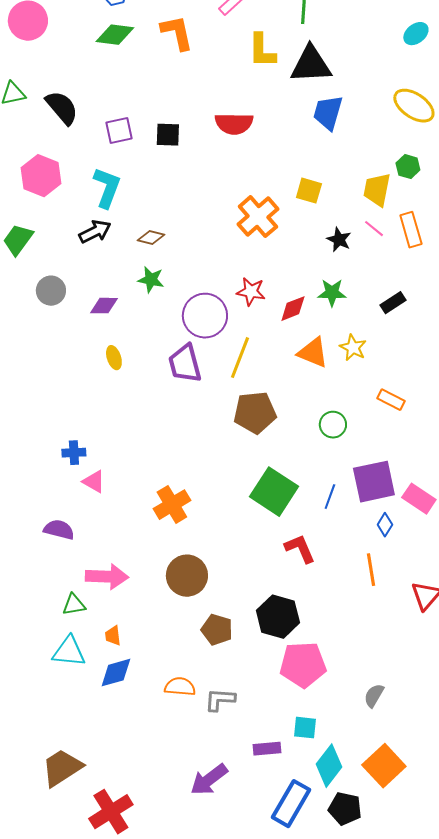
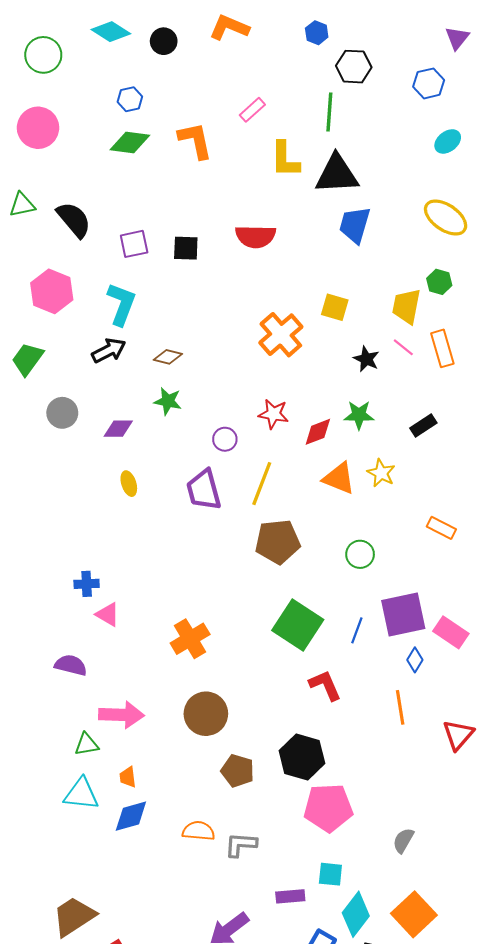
purple circle: (205, 316) -> (225, 439), size x0.5
orange rectangle: (391, 400) -> (441, 528), moved

